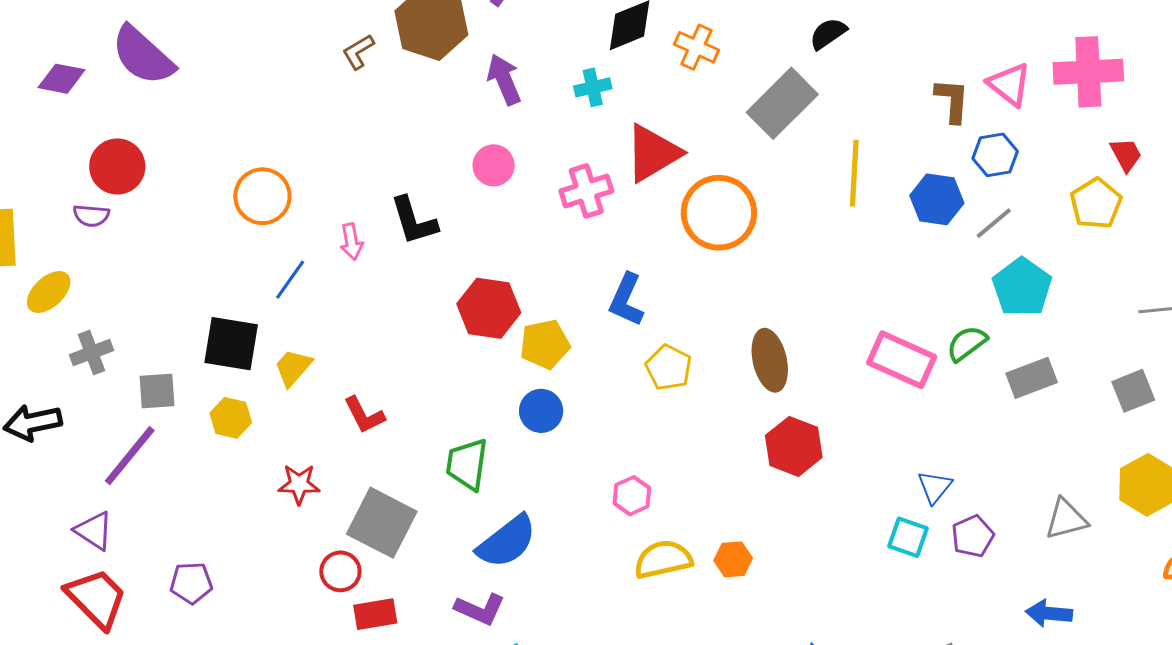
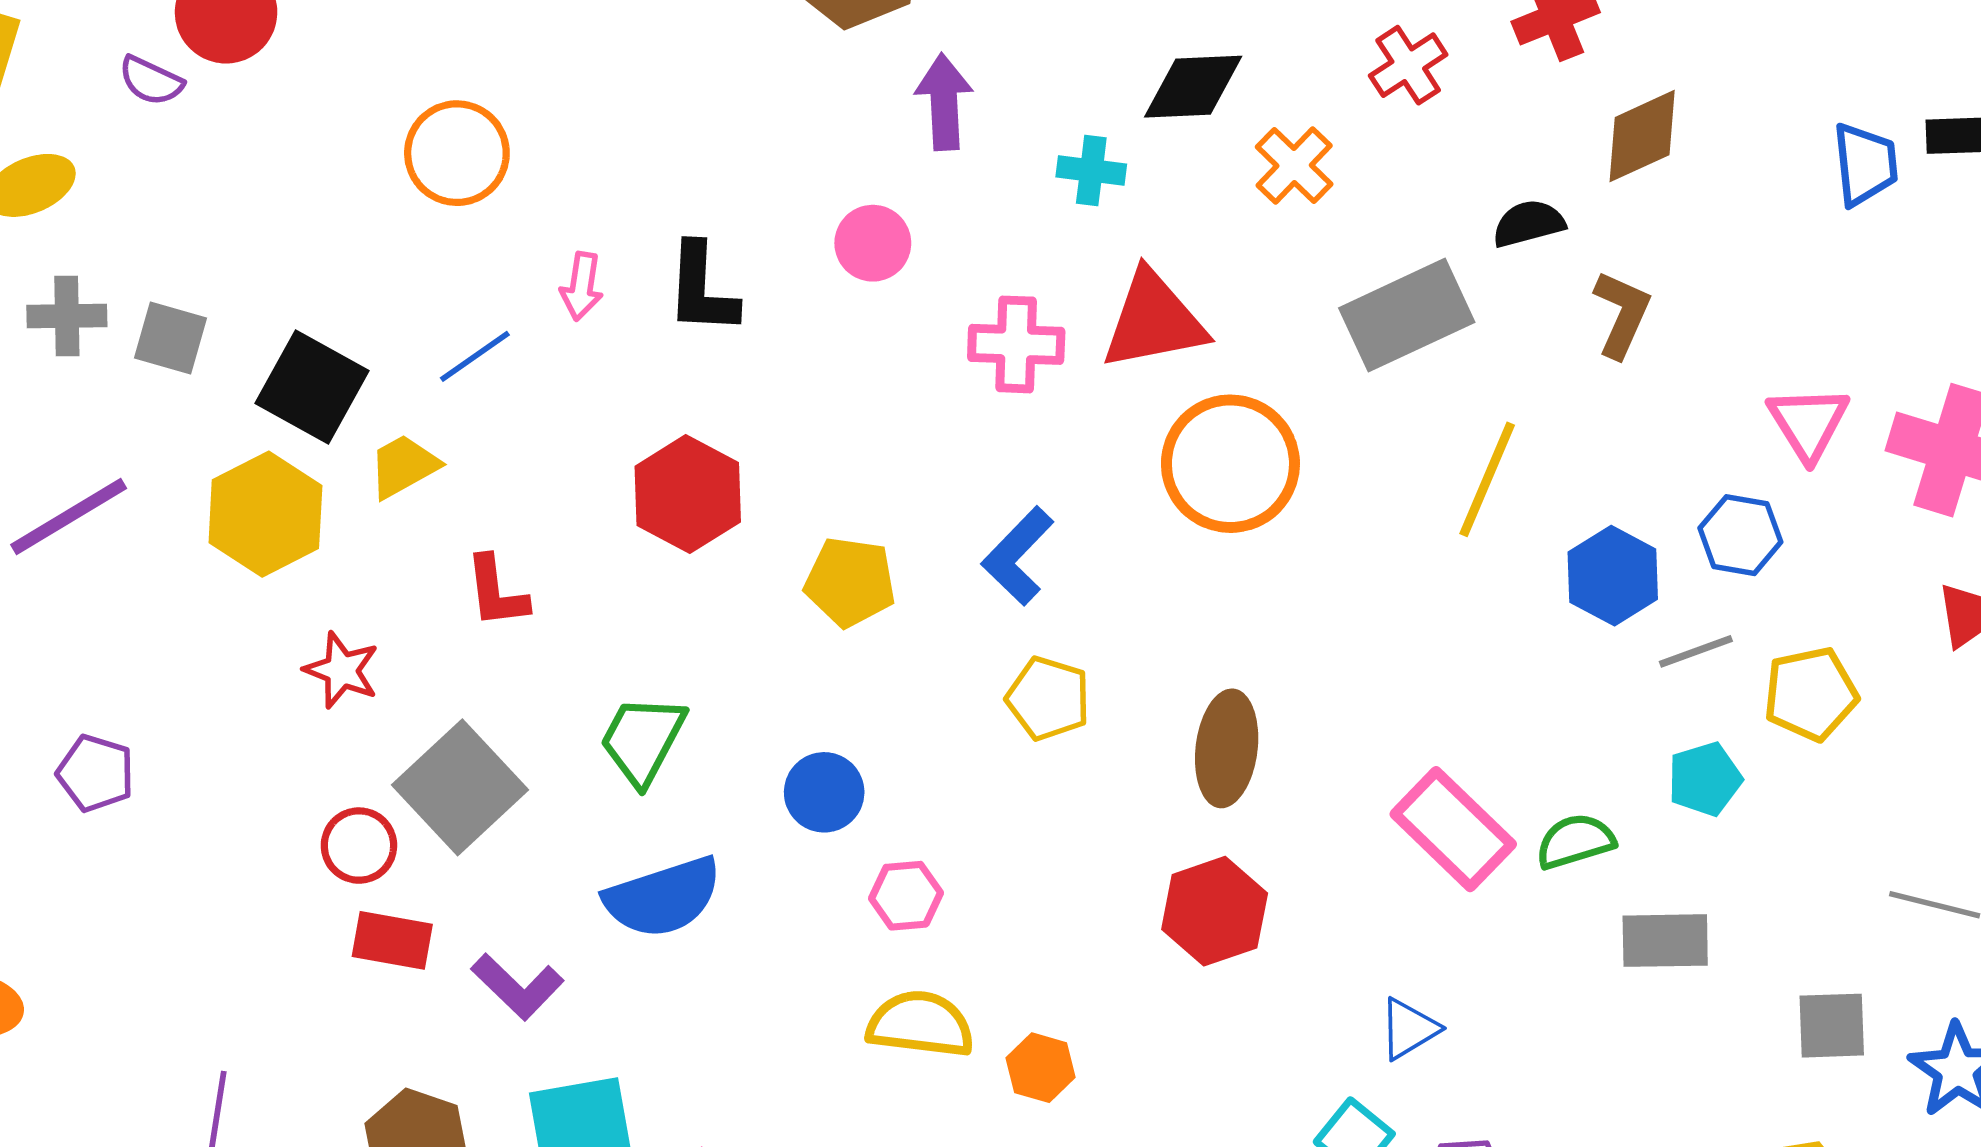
brown L-shape: (952, 100) -> (1622, 314), moved
yellow pentagon: (1096, 203) -> (1811, 694), moved
blue line: (290, 280) -> (475, 356), moved
cyan pentagon: (1022, 287) -> (1705, 779), size x0.7
red hexagon: (489, 308) -> (688, 494), moved
yellow pentagon: (669, 368) -> (1048, 698), turned -30
gray square: (157, 391) -> (170, 338), moved
blue circle: (541, 411) -> (824, 792), moved
yellow hexagon: (231, 418) -> (265, 514), size x1.6
blue triangle: (935, 487) -> (1409, 1029), moved
purple L-shape: (480, 609) -> (518, 987), moved

